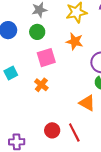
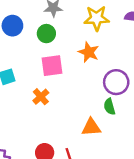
orange triangle: (87, 103) -> (91, 127), turned -42

